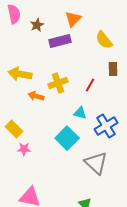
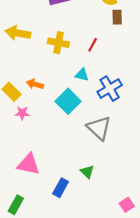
brown rectangle: (113, 69) -> (117, 17), moved
yellow cross: (58, 83) -> (58, 43), turned 30
orange arrow: (36, 96) -> (35, 84), moved

